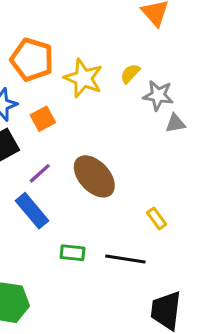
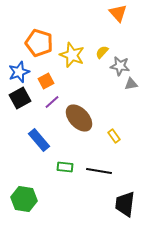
purple line: (40, 173) -> (52, 102), moved
yellow rectangle: (157, 218) -> (114, 136), moved

